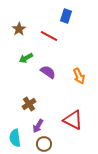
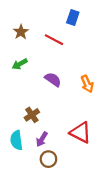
green arrow: (26, 58) -> (20, 64), moved
cyan semicircle: (15, 138) -> (16, 140), moved

